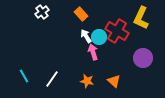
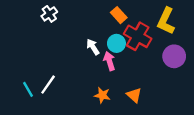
orange rectangle: (81, 14) -> (119, 15), moved
white arrow: (86, 36) -> (93, 47), moved
purple circle: (143, 58) -> (174, 56), moved
white line: (52, 79) -> (48, 85), moved

